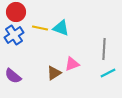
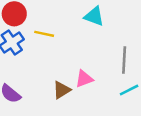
cyan triangle: (61, 28) -> (94, 16), moved

